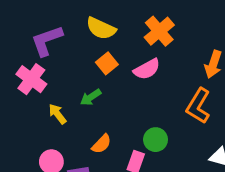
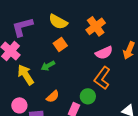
pink semicircle: (147, 69) -> (104, 53), moved
orange L-shape: (198, 106) -> (102, 78), moved
yellow arrow: (57, 114) -> (26, 75), size x1.5

